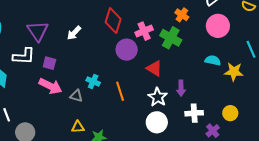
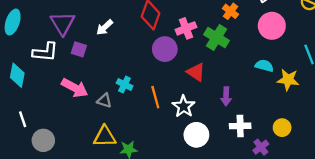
purple square: (49, 63) -> (79, 49), moved
white star: (158, 97) -> (184, 106), moved
yellow triangle: (78, 127) -> (105, 137), size x1.5

